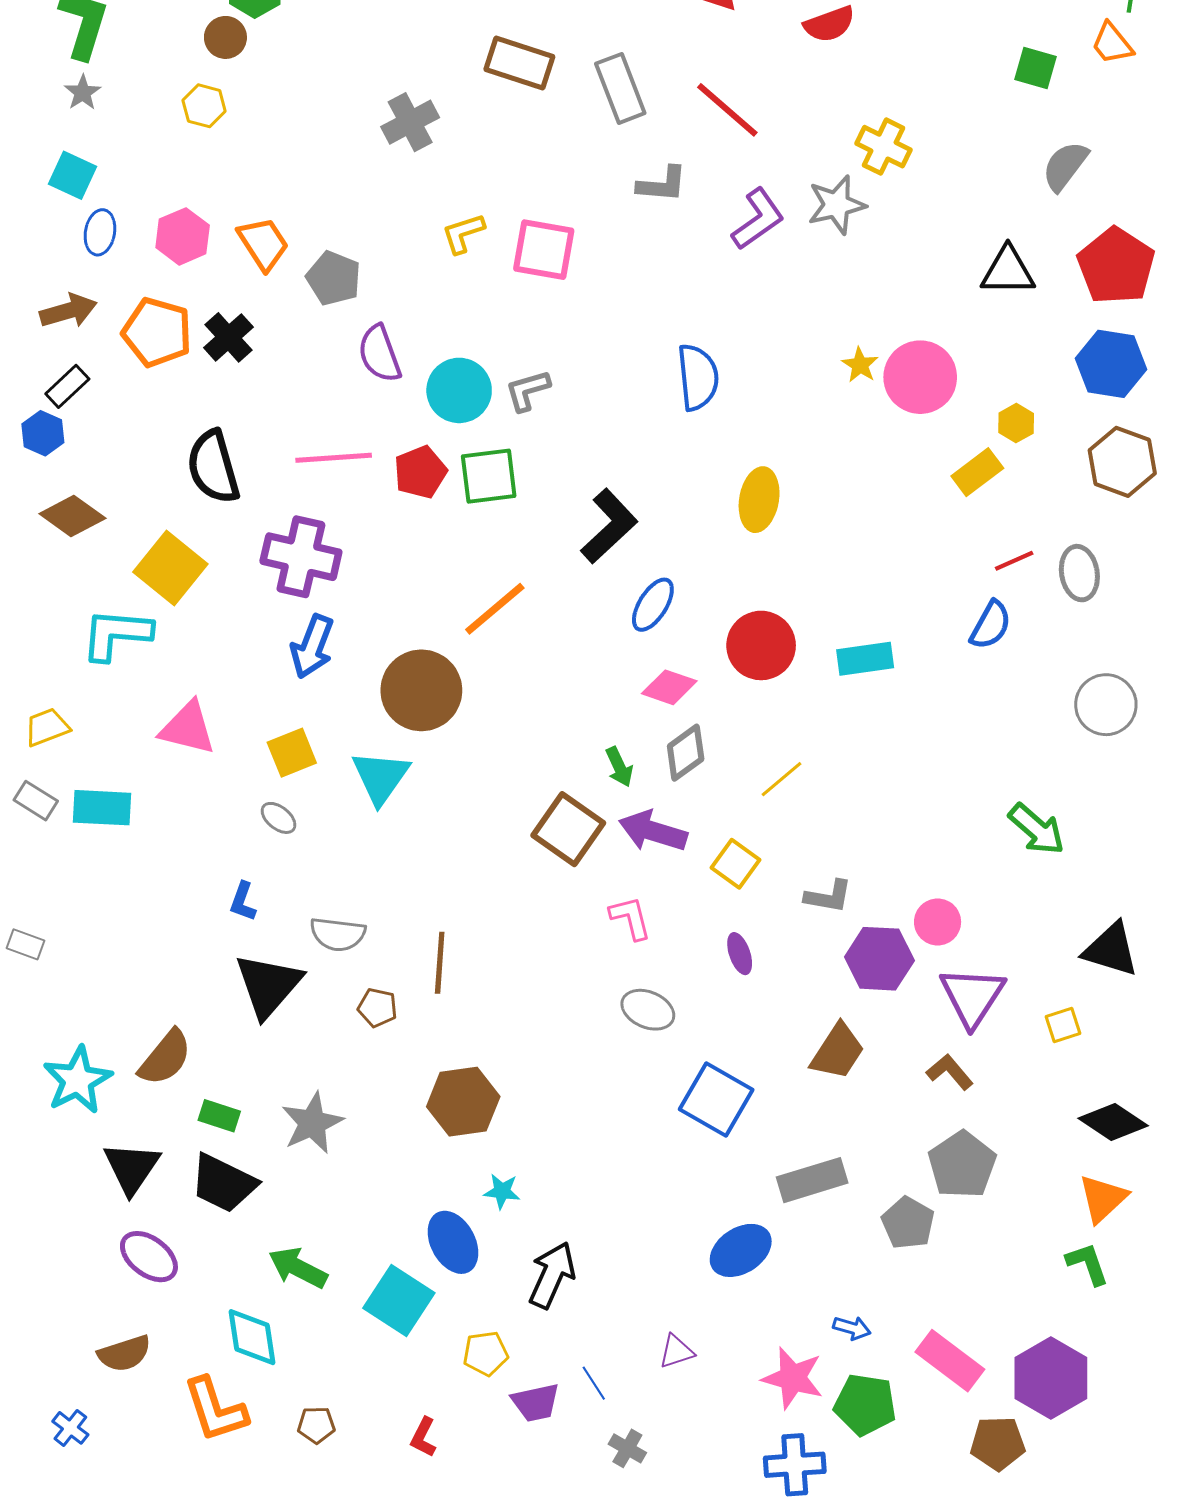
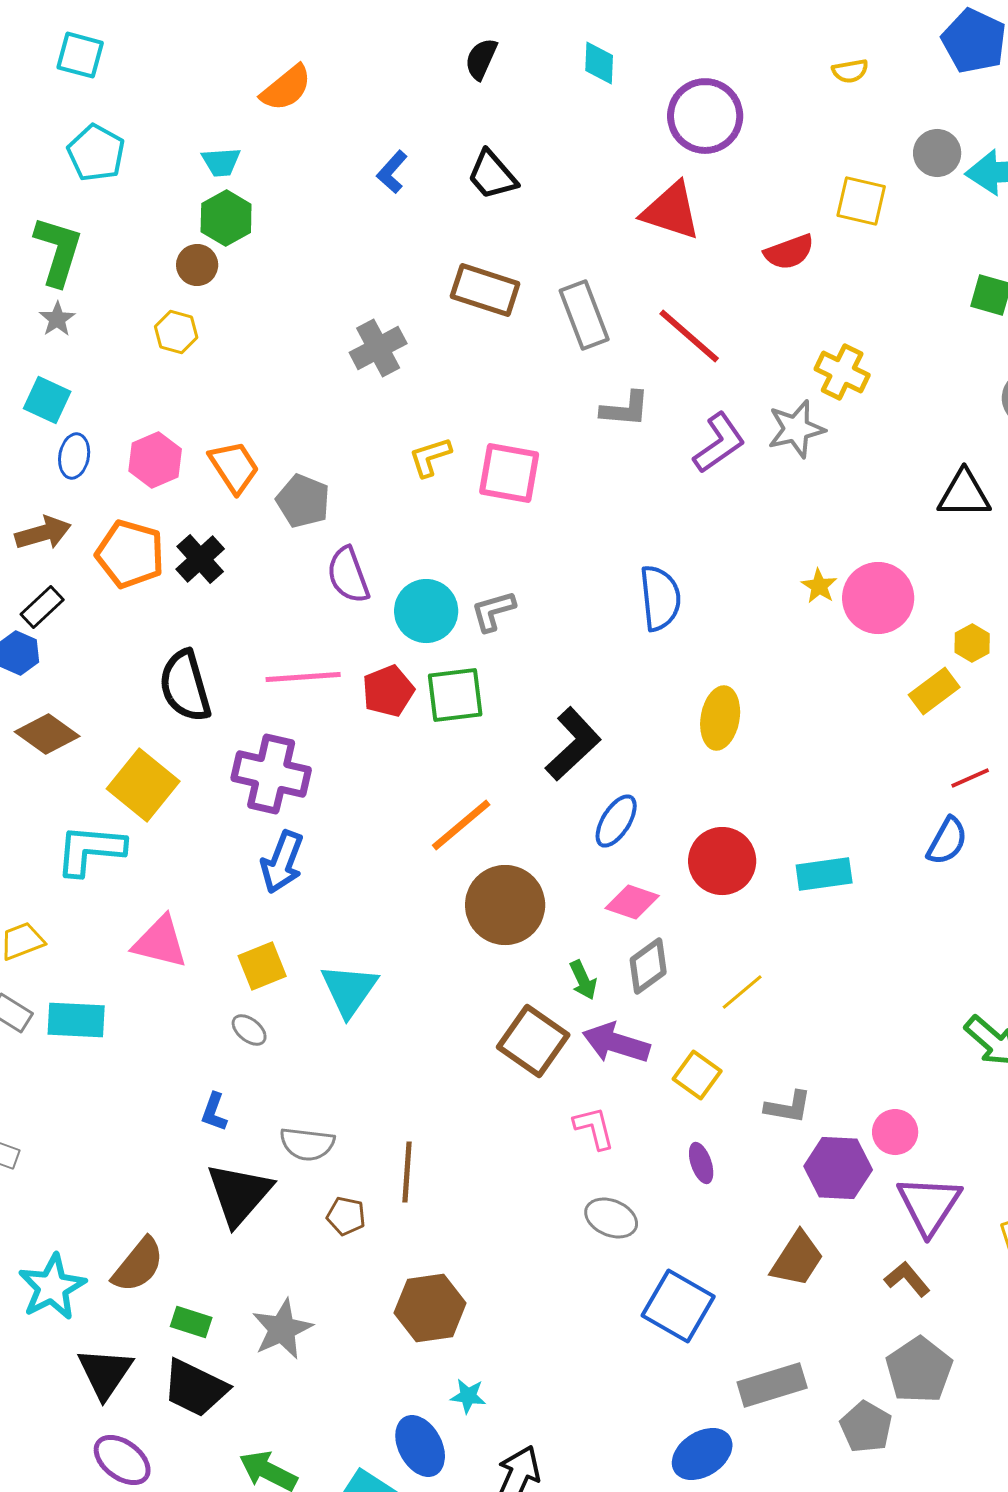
brown circle: (421, 690) -> (505, 905), moved

